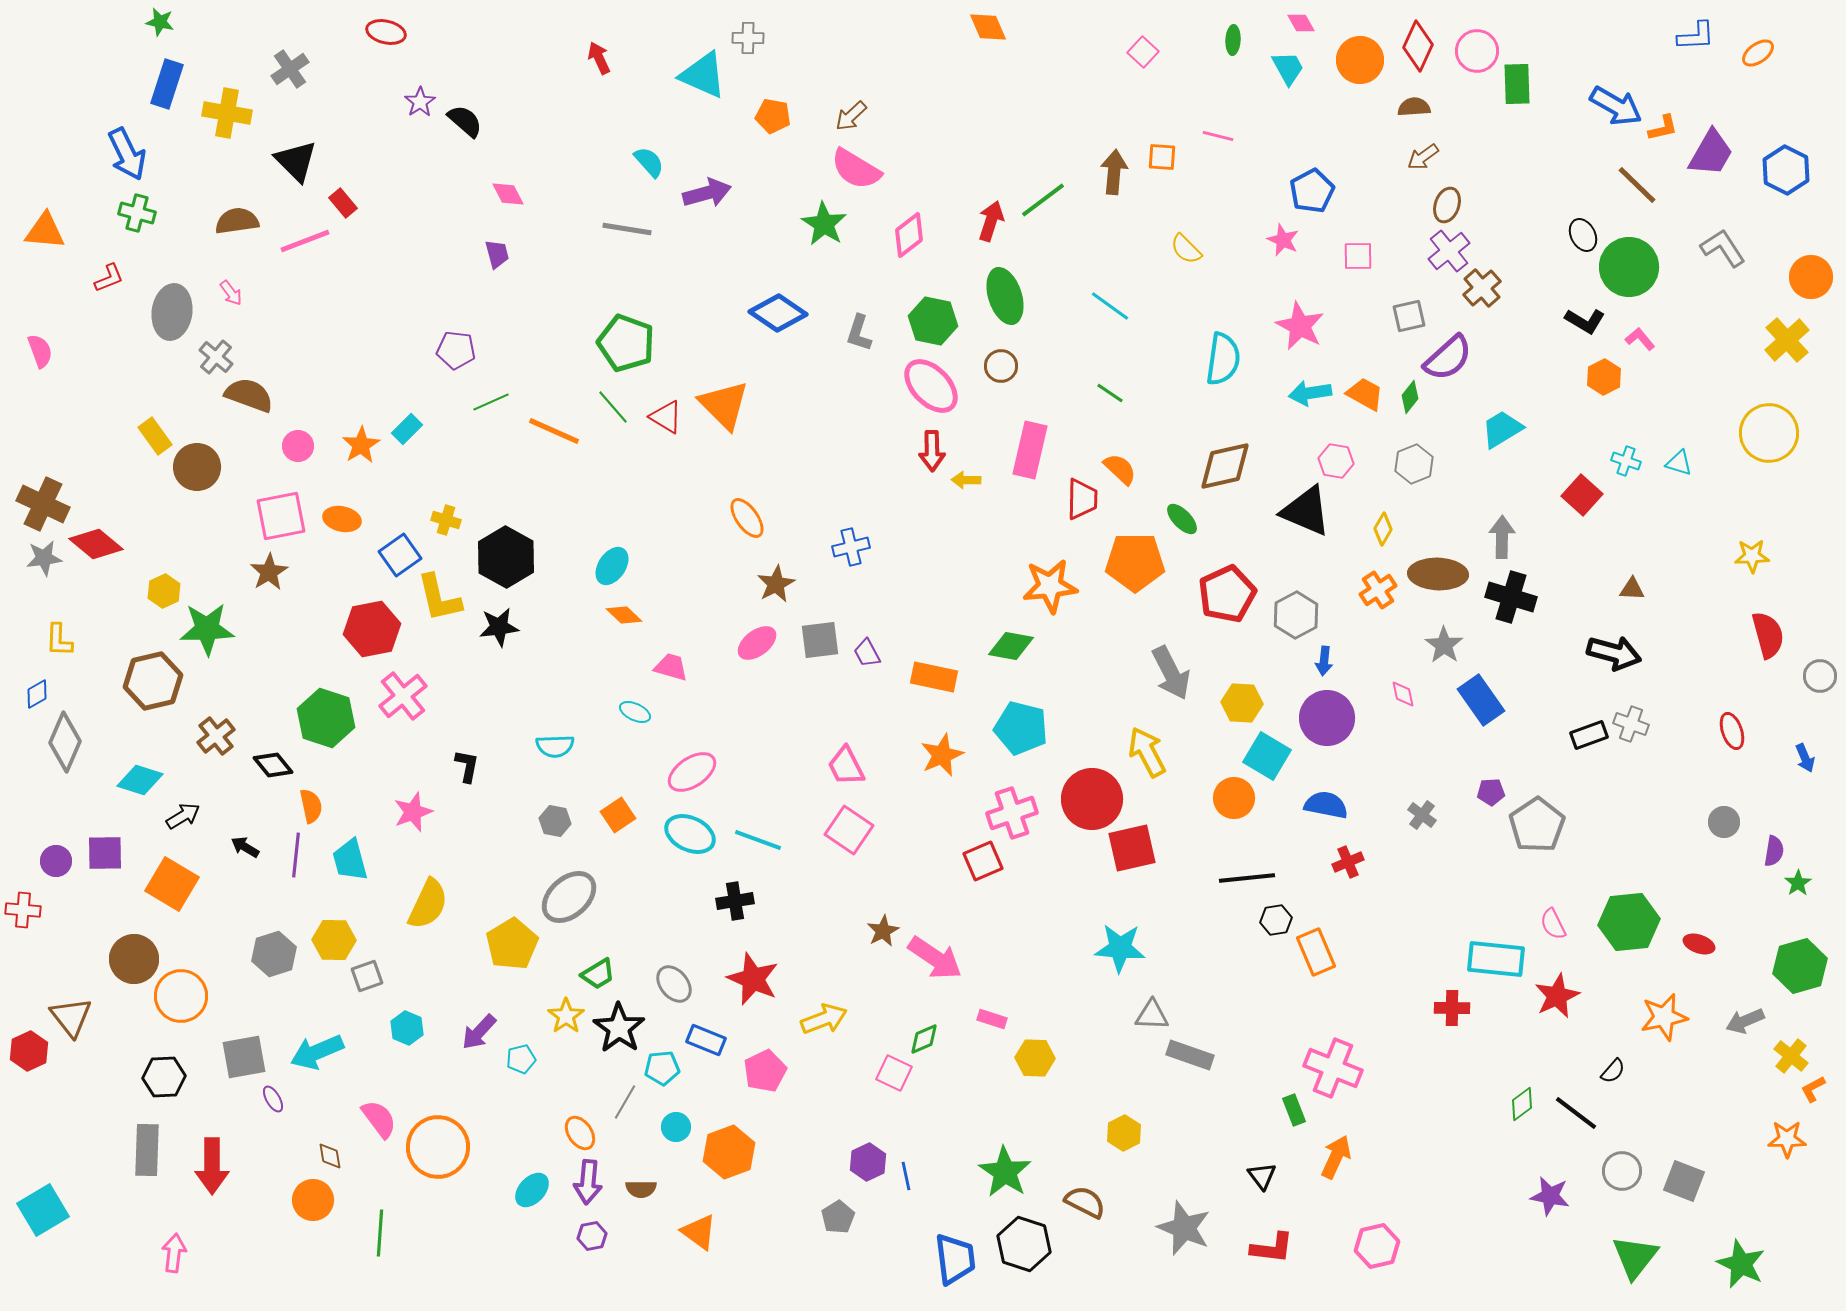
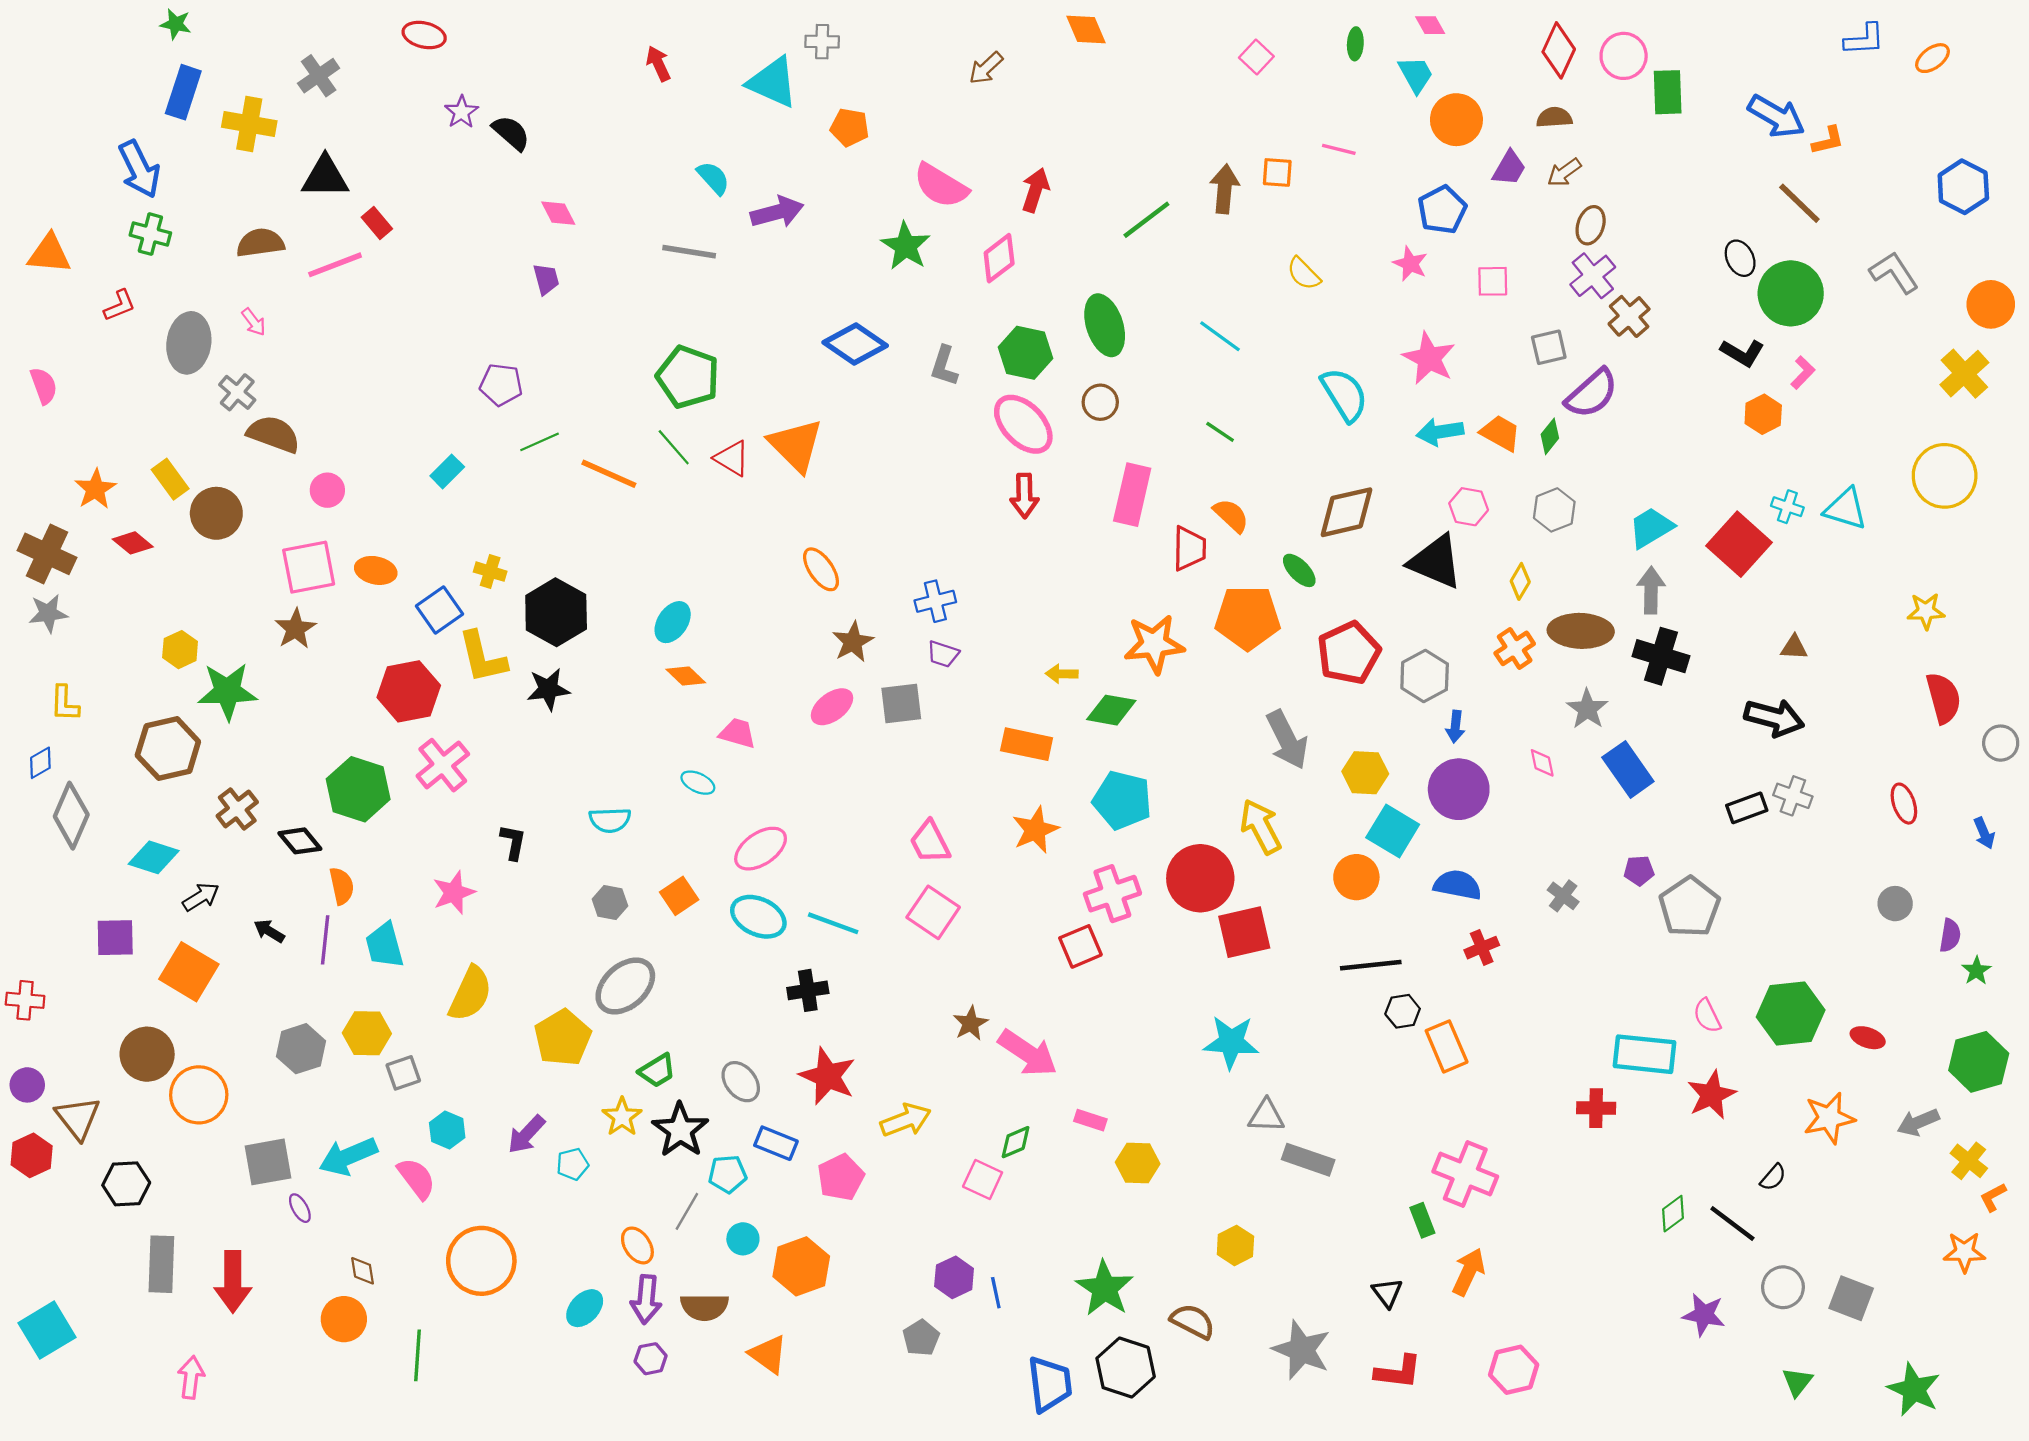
orange circle: (1360, 60) -> (1456, 120), moved
brown arrow: (851, 116) -> (986, 68), moved
purple trapezoid: (1711, 153) -> (1509, 168), moved, size x0.7
black triangle: (296, 161) -> (325, 177), turned -45
red arrow: (991, 221) -> (1035, 190), moved
pink L-shape: (1640, 339) -> (1803, 373), turned 84
cyan semicircle: (1223, 359) -> (1344, 395), turned -40
cyan trapezoid: (1502, 429) -> (1651, 528), moved
orange star: (361, 445) -> (95, 489), moved
cyan triangle: (1679, 463) -> (1846, 509), size x1.5
yellow arrow: (966, 480) -> (1062, 674), moved
red square: (1582, 495) -> (1739, 544), size x1.4
red diamond: (96, 544) -> (133, 543), moved, size x0.7
purple trapezoid: (867, 653) -> (943, 654), moved, turned -44
purple circle: (56, 861) -> (27, 1085), moved
black hexagon: (164, 1077) -> (126, 1184), moved
pink semicircle: (379, 1119) -> (416, 1178), moved
brown semicircle: (641, 1189) -> (704, 1307), size x1.4
green triangle: (1635, 1257) -> (1797, 1382), size x0.6

